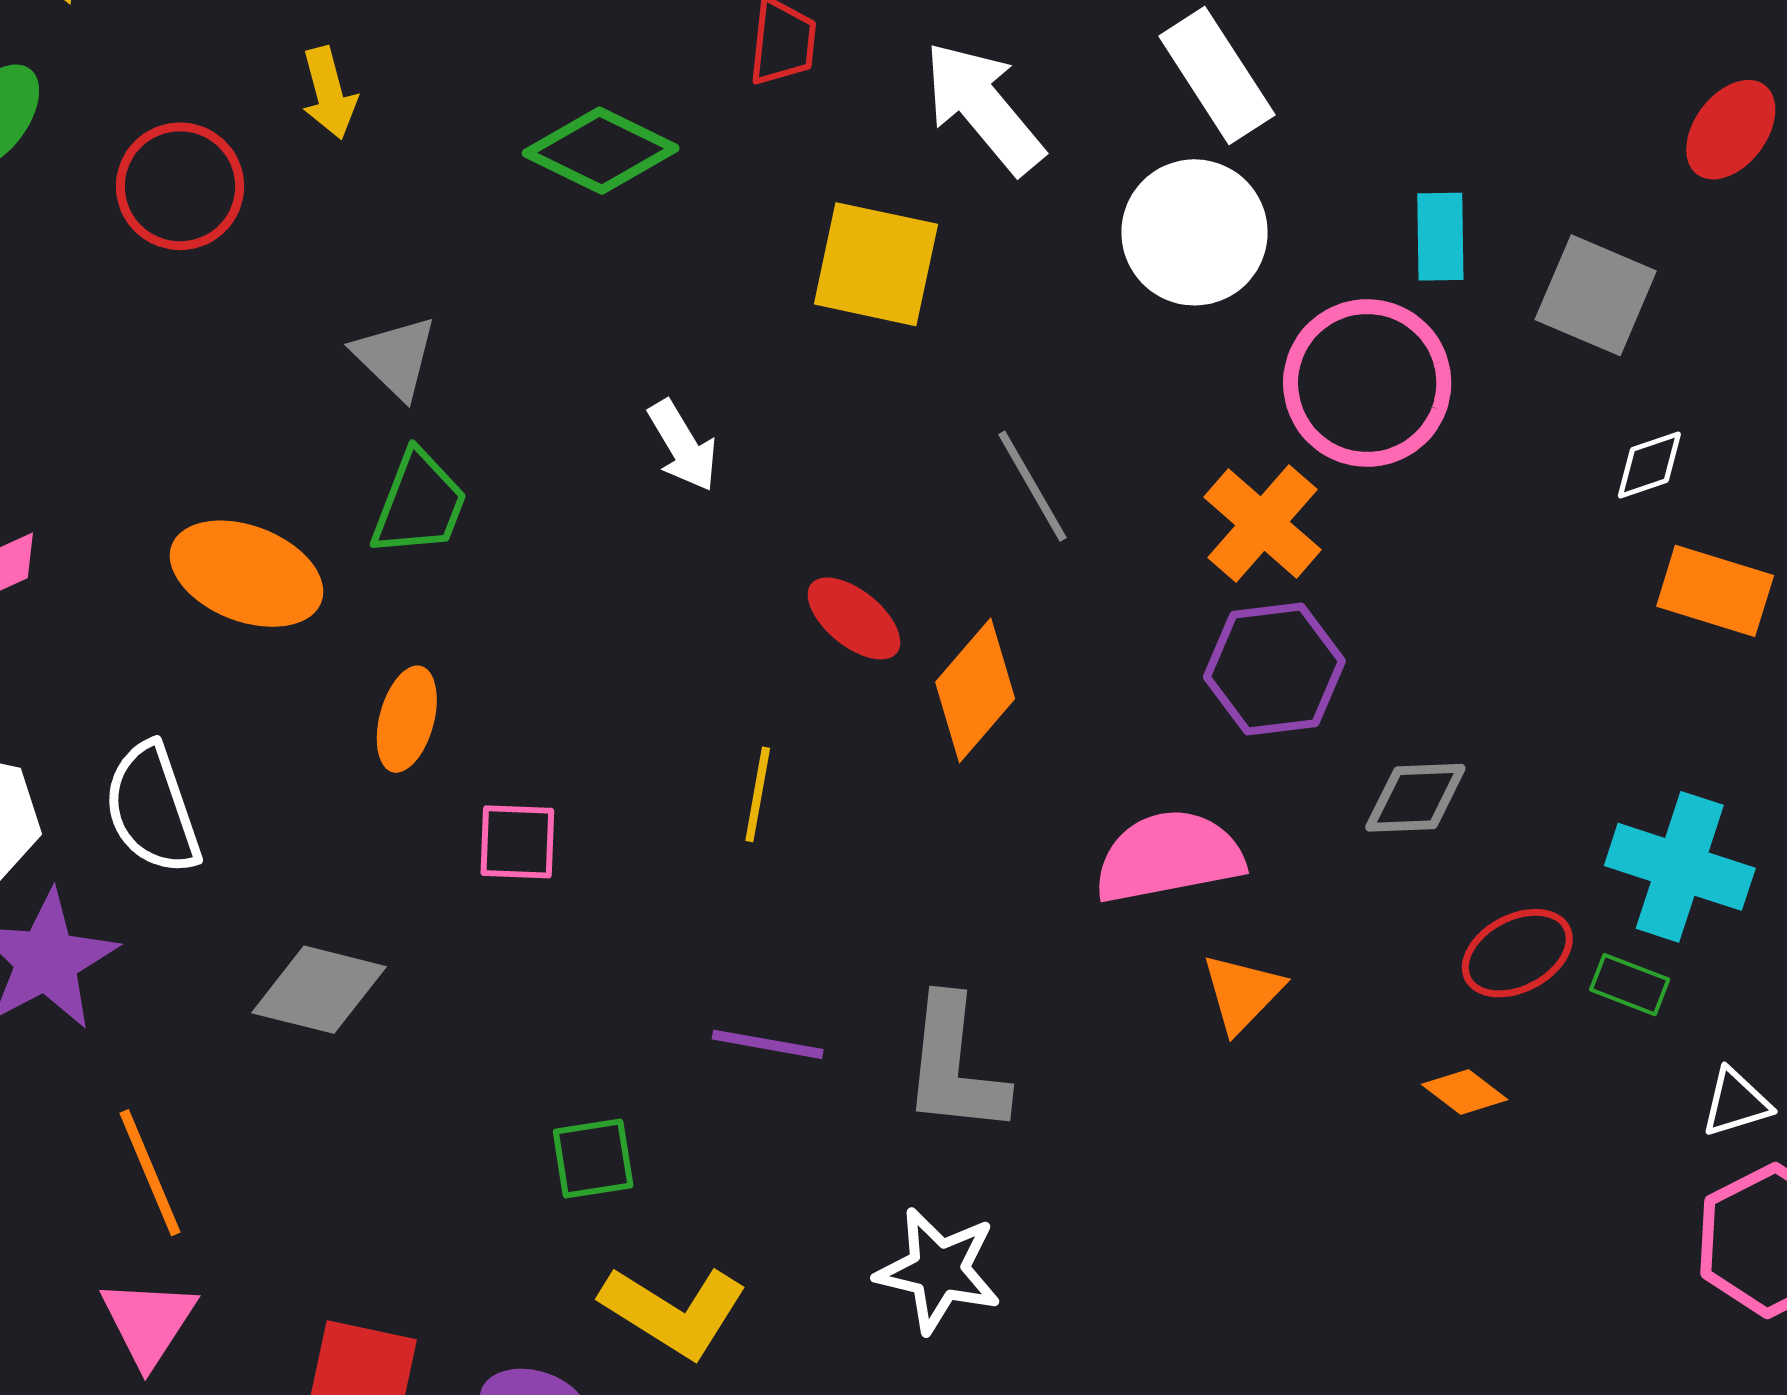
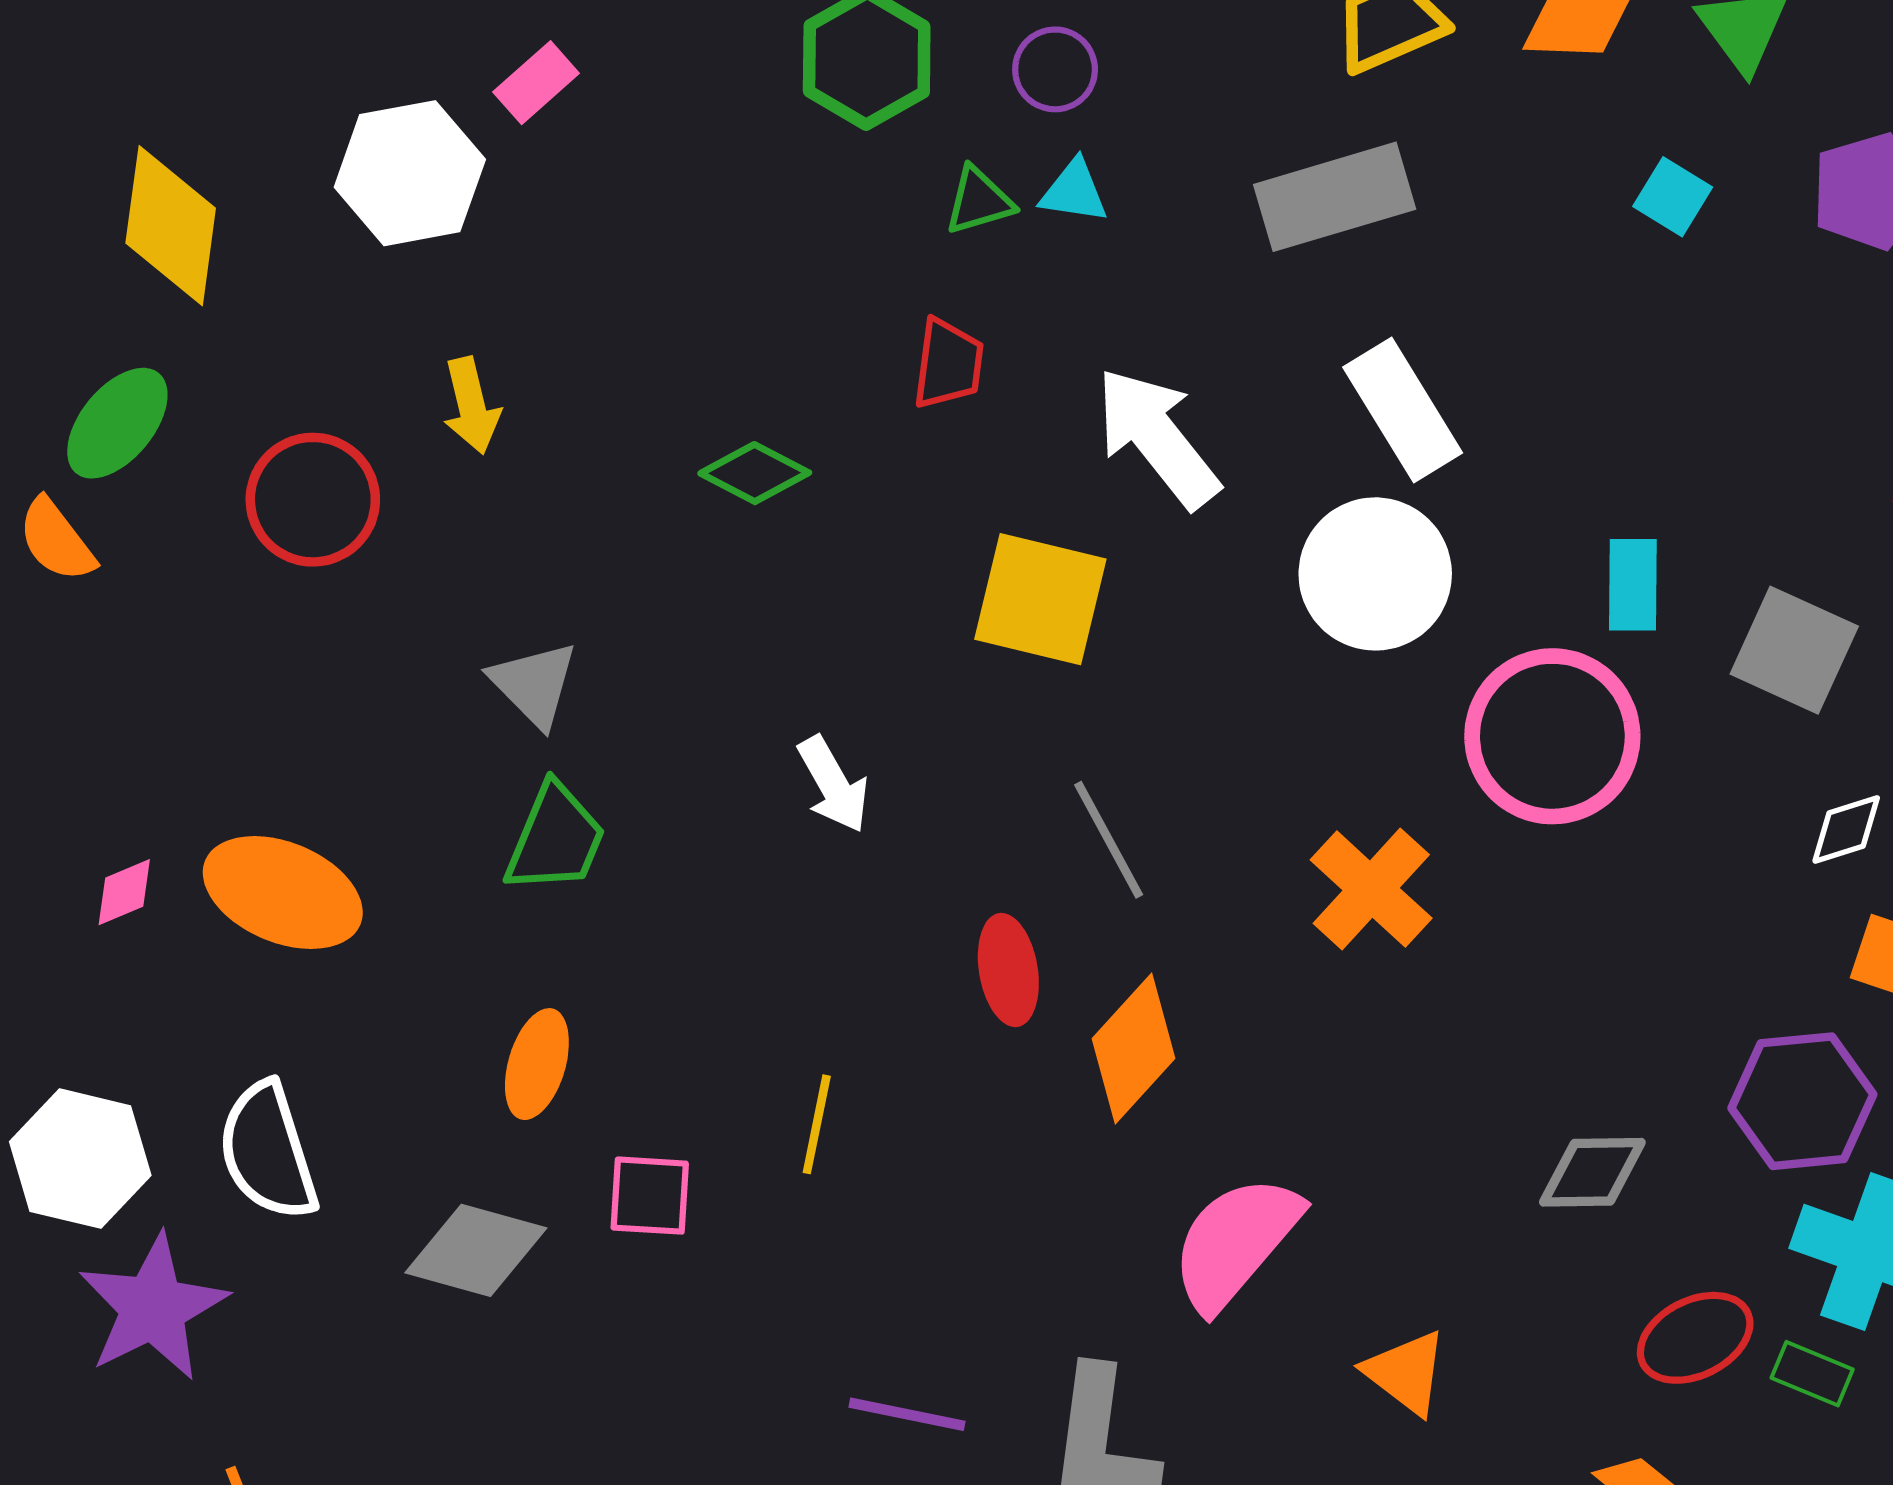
green diamond: (601, 151) -> (755, 473), size x0.7
gray line: (1032, 486) -> (1109, 840), moved
orange cross: (1262, 523) -> (1371, 889), moved
orange ellipse: (247, 574) -> (283, 893), moved
red ellipse: (854, 618) -> (1008, 970), turned 40
purple hexagon: (1274, 669) -> (1802, 1101), moved
yellow line: (758, 794) -> (817, 1124), moved
pink semicircle: (1169, 857) -> (1235, 1242), moved, turned -40
gray diamond: (319, 990) -> (476, 1250), moved
orange triangle: (1242, 993) -> (1406, 1373), turned -38

